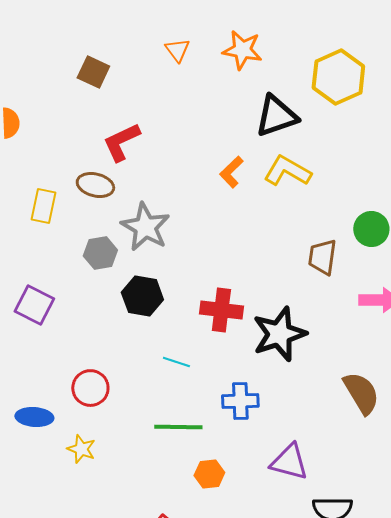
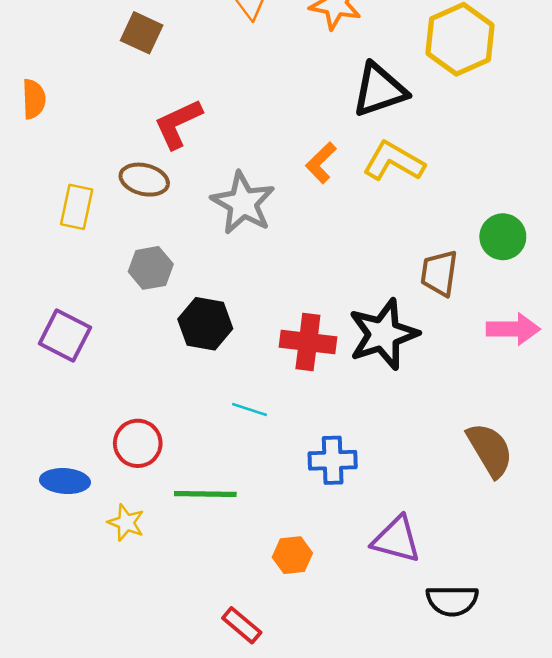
gray star: (145, 227) -> (243, 203), moved
black star: (279, 334) -> (383, 334), moved
green line: (178, 427) -> (205, 494), moved

